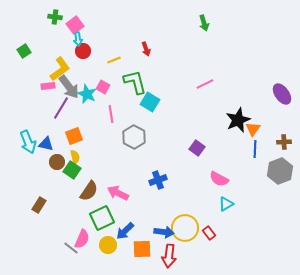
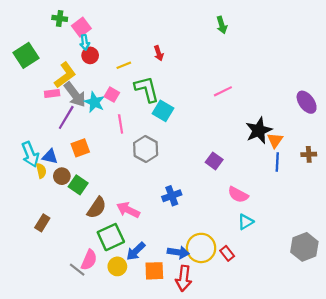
green square: (24, 51) -> (26, 55), size x1.6
yellow semicircle: (75, 157) -> (41, 171), moved
gray hexagon: (280, 171) -> (304, 247), moved

